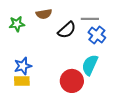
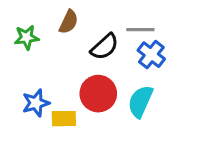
brown semicircle: (44, 14) -> (69, 22), turned -56
yellow rectangle: (22, 81) -> (64, 119), moved
red circle: (72, 81) -> (98, 94), moved

